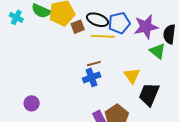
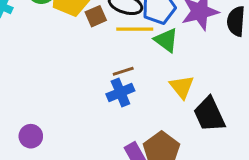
green triangle: (158, 51) -> (166, 40), moved
black trapezoid: (149, 94) -> (209, 114), turned -45

